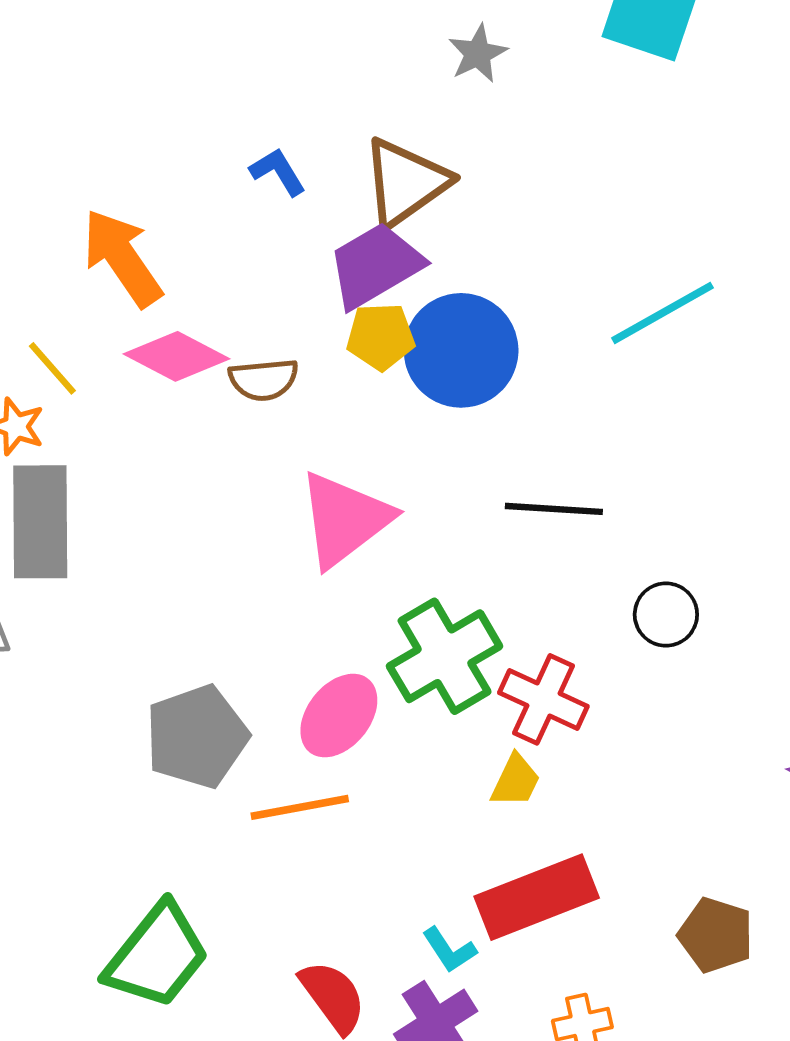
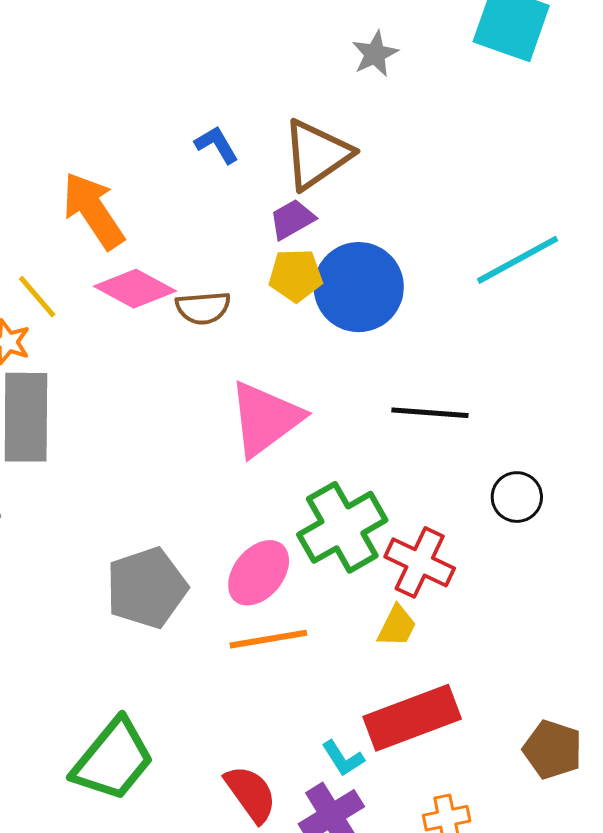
purple trapezoid: (375, 265) -> (292, 219), size x0.6
orange line: (300, 807) -> (268, 639), moved

